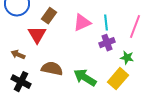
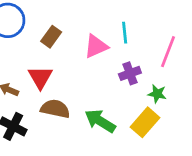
cyan line: (106, 23) -> (125, 33), moved
red triangle: (37, 35) -> (40, 77), moved

